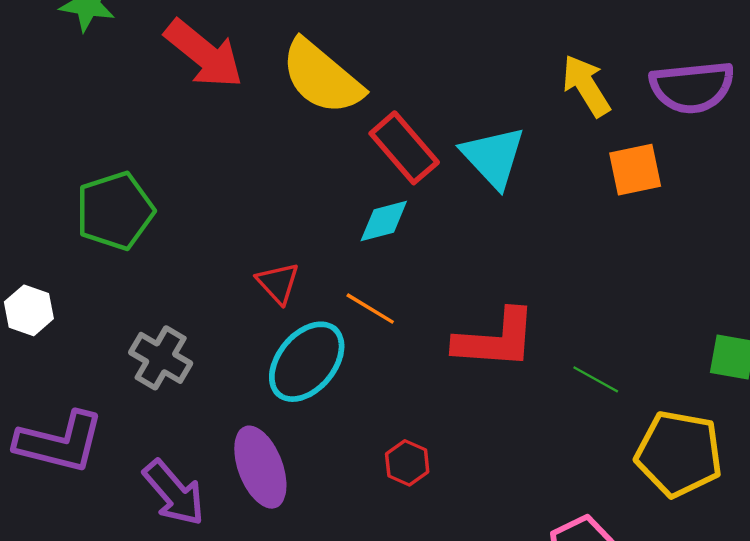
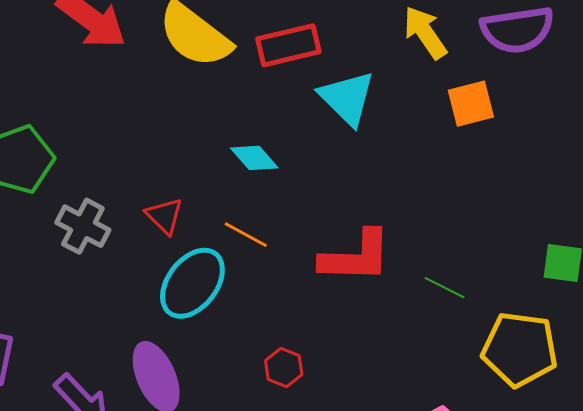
red rectangle: (404, 148) -> (288, 45), moved, turned -60
cyan diamond: (384, 221) -> (254, 158), turned 66
gray cross: (161, 358) -> (83, 226), moved

